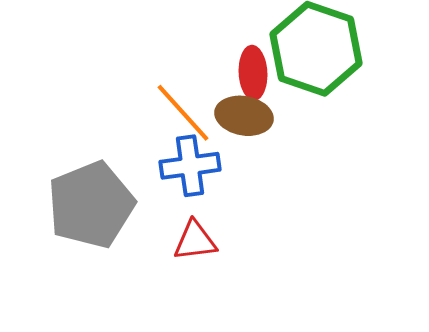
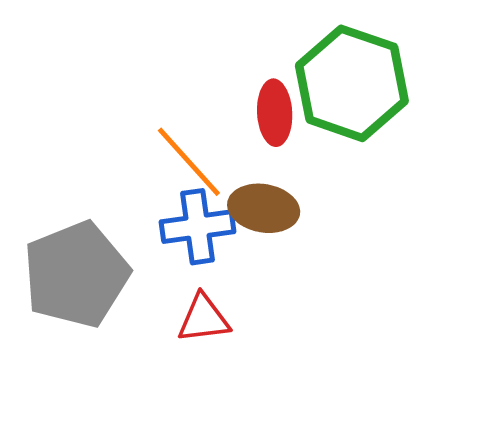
brown ellipse: (244, 116) -> (264, 208), moved

